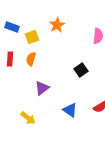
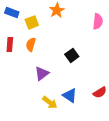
black square: (81, 70) -> (72, 55), moved
yellow arrow: (28, 118) -> (50, 102), moved

